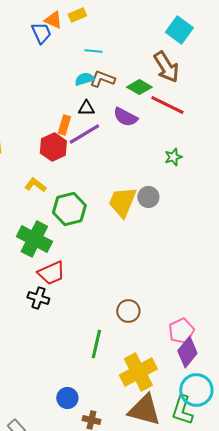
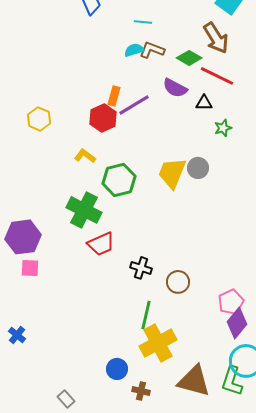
black triangle: (86, 108) -> (204, 103), moved
black cross: (38, 298) -> (141, 268), moved
yellow cross: (138, 372) -> (158, 343), moved

